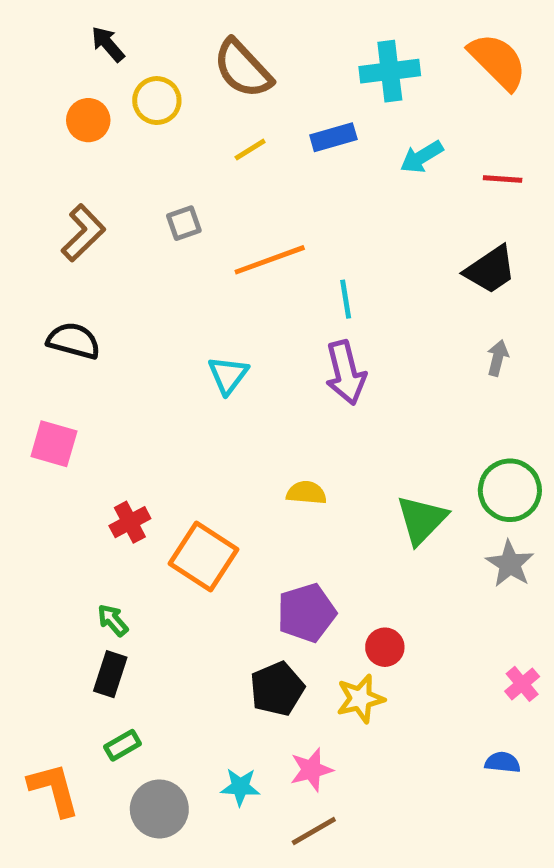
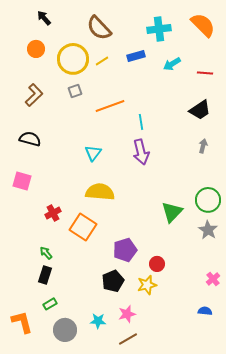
yellow circle: (157, 101) -> (73, 59), moved, size x1.6
yellow semicircle: (306, 493) -> (100, 192), moved, size x1.8

